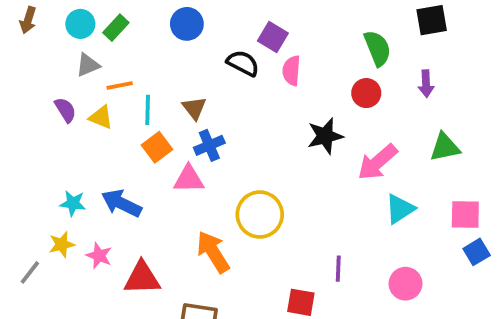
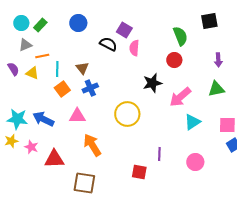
purple arrow: (426, 84) -> (218, 60), moved
pink triangle: (189, 179) -> (77, 116), moved
cyan star: (73, 203) -> (17, 119), size x1.5
yellow circle: (260, 215) -> (127, 114), moved

